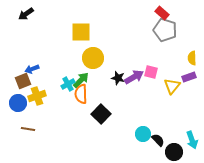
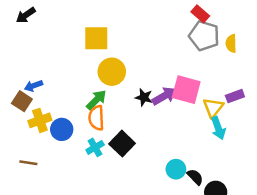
yellow semicircle: (192, 58) -> (231, 43), moved
pink square: (151, 72) -> (186, 90), size x1.6
brown square: (23, 81) -> (22, 101), turned -35
cyan cross: (68, 84) -> (95, 147), moved
blue circle: (18, 103) -> (62, 129), moved
cyan arrow: (192, 140) -> (218, 128), moved

